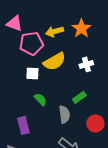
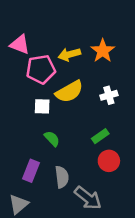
gray semicircle: (64, 114) -> (62, 177), moved
red circle: (95, 123) -> (109, 161), moved
purple rectangle: (23, 125) -> (31, 171), turned 36

